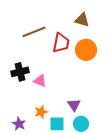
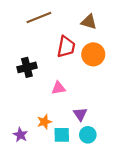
brown line: (34, 32) -> (39, 17), moved
black cross: (20, 72) -> (27, 67), moved
pink triangle: (40, 81) -> (58, 88), moved, turned -32

